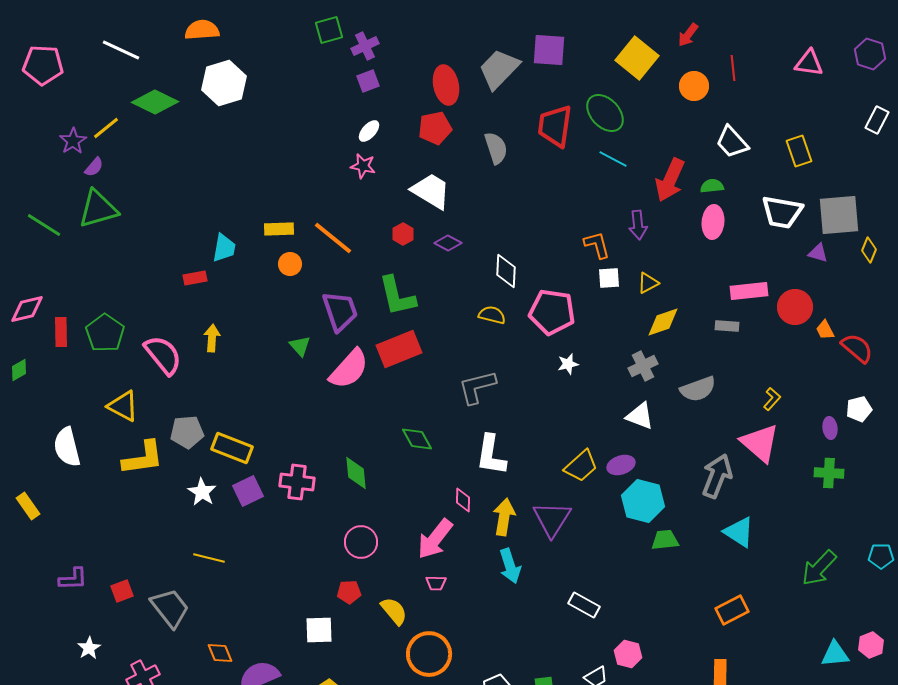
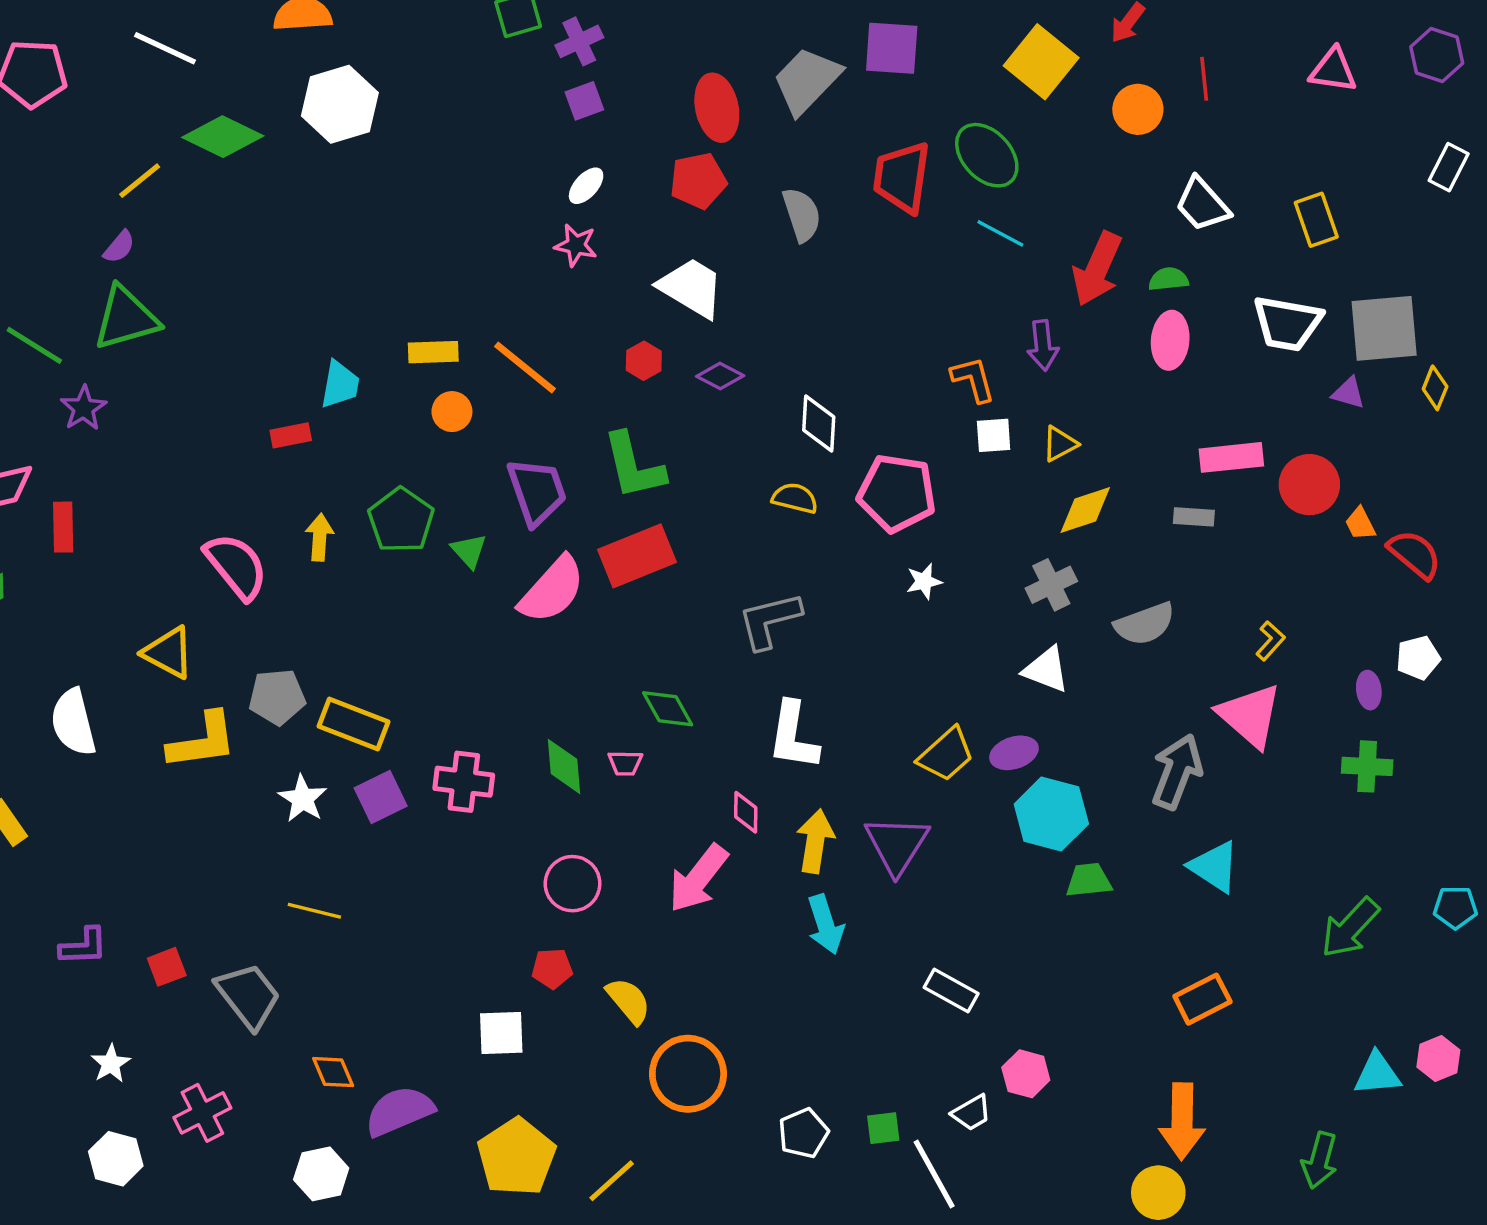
purple star: (73, 141) -> (84, 408), moved
green pentagon: (105, 333) -> (401, 520), moved
pink trapezoid: (436, 583) -> (625, 763), moved

